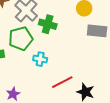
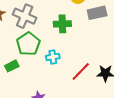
green cross: (48, 24) -> (62, 24), moved

